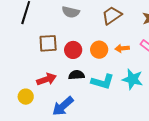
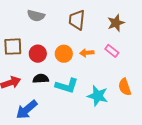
brown trapezoid: (112, 15) -> (77, 20), turned -50
cyan star: (133, 79) -> (98, 96), moved

